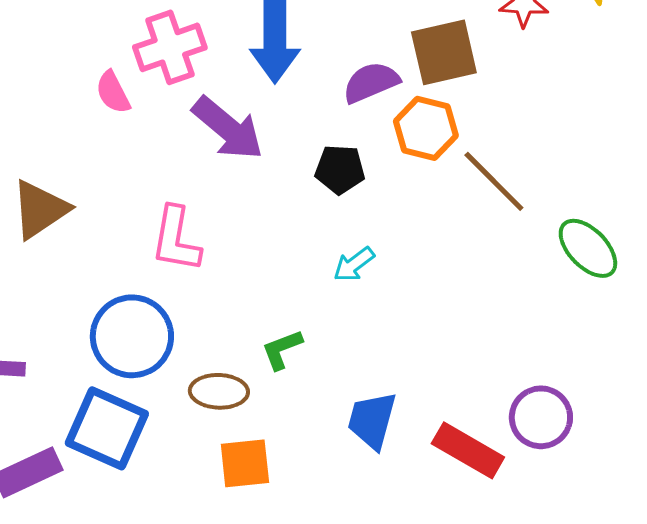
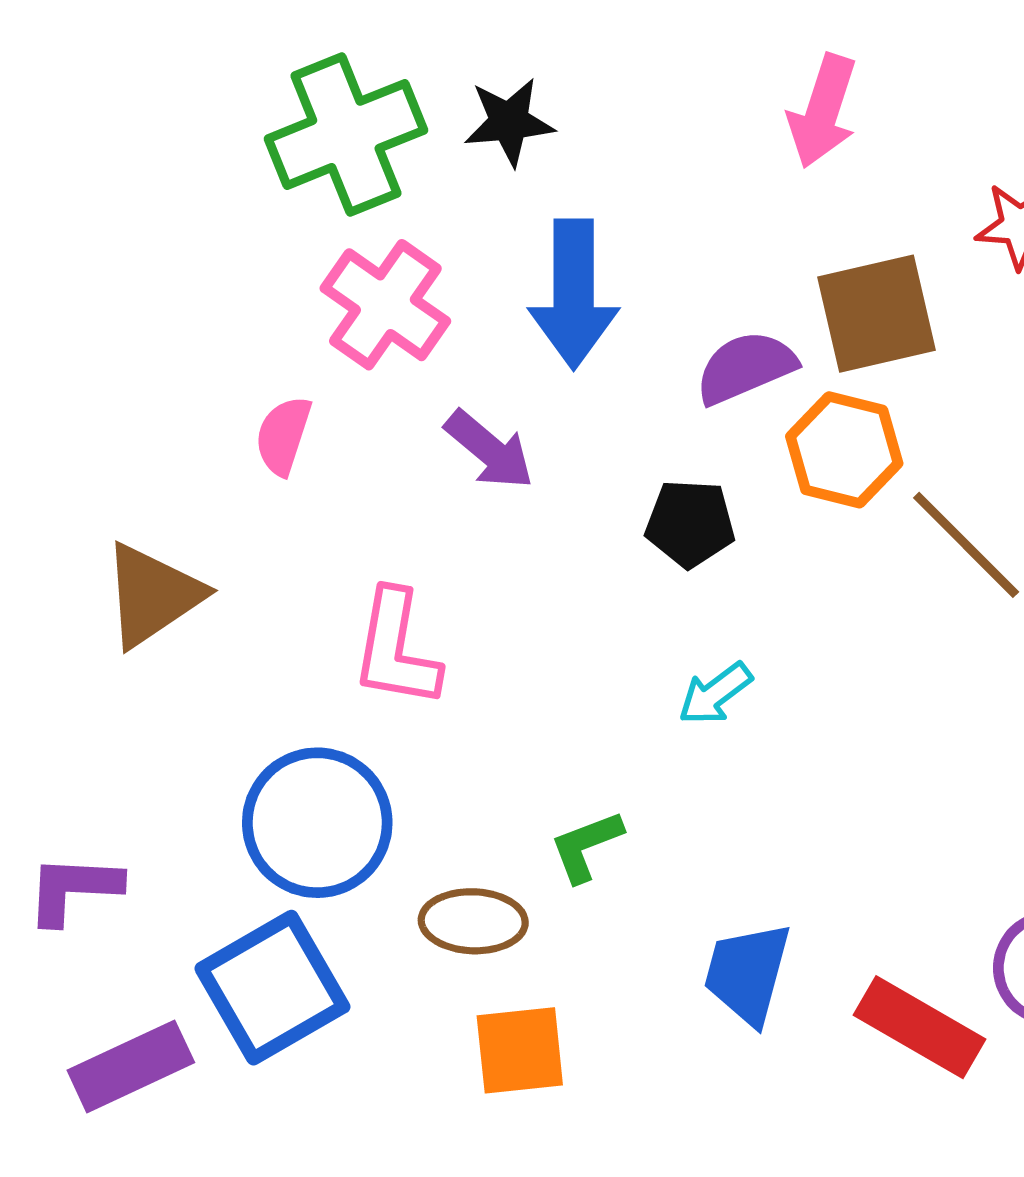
pink cross: (170, 47) -> (385, 305), turned -36
pink semicircle: (113, 92) -> (283, 436), moved, turned 45
purple arrow: (228, 128) -> (489, 450), size x0.7
blue square: (107, 428) -> (272, 988), turned 36

